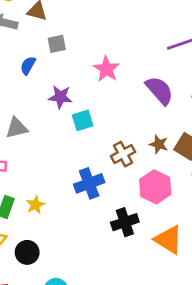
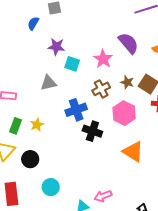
pink star: (107, 69) -> (103, 59), moved
cyan square: (83, 120) -> (72, 64), turned 35
gray triangle: (17, 128) -> (48, 83), moved
black cross: (125, 222) -> (92, 131), moved, turned 36

